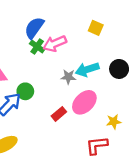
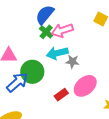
cyan arrow: (87, 69) -> (57, 53), moved
green circle: (25, 91) -> (32, 72), size x1.5

